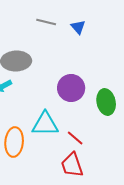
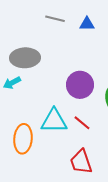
blue triangle: (78, 27) -> (87, 24), turned -49
red line: (75, 138) -> (82, 123), moved

